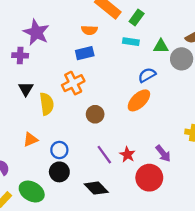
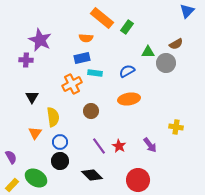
cyan rectangle: (131, 42) -> (95, 73), moved
blue semicircle: (147, 75) -> (127, 71), moved
black triangle: (26, 89) -> (32, 97), moved
orange ellipse: (139, 100) -> (129, 99), turned 35
yellow semicircle: (47, 104) -> (53, 117), moved
orange triangle: (31, 140) -> (35, 133), turned -32
red circle: (149, 178) -> (138, 180), moved

